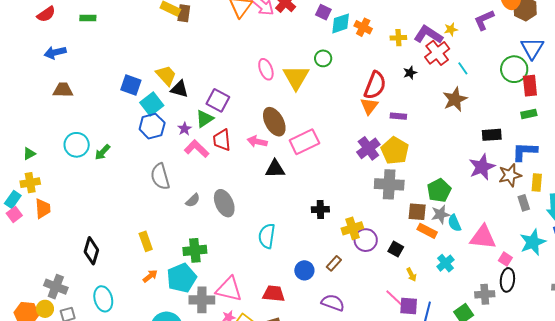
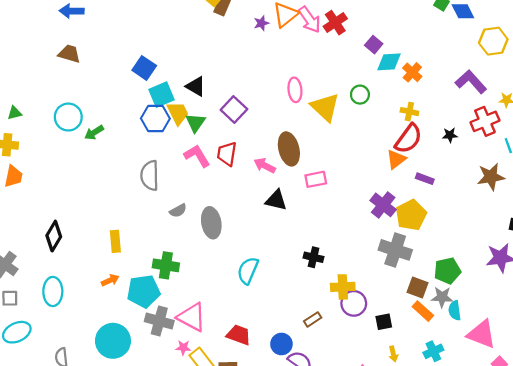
purple L-shape: (428, 35) -> (471, 82), moved
yellow cross: (398, 38) -> (409, 112), moved
yellow trapezoid: (166, 75) -> (178, 113), moved
yellow triangle: (296, 77) -> (325, 107), turned -32
green triangle: (205, 119) -> (196, 123), moved, turned -36
purple star: (185, 129) -> (261, 23), moved
pink rectangle: (304, 142) -> (316, 179), size x0.7
purple cross: (368, 148) -> (383, 205), turned -30
black square: (396, 249) -> (384, 322), turned 35
blue circle: (304, 270) -> (281, 344), moved

